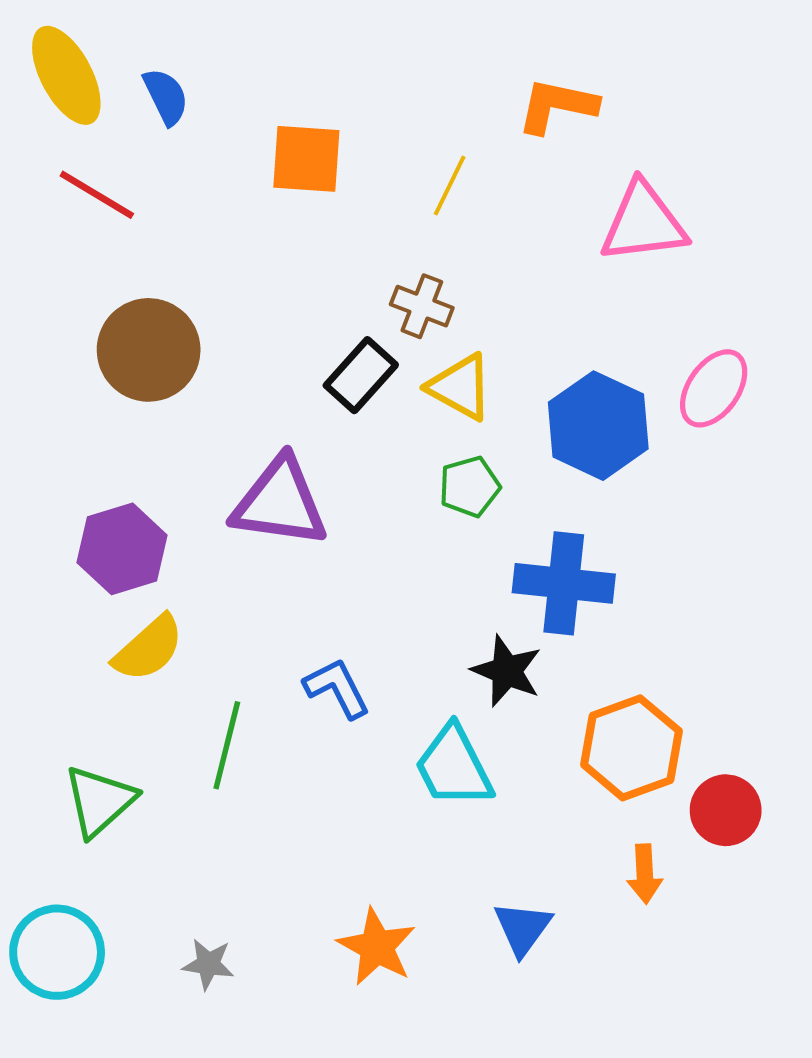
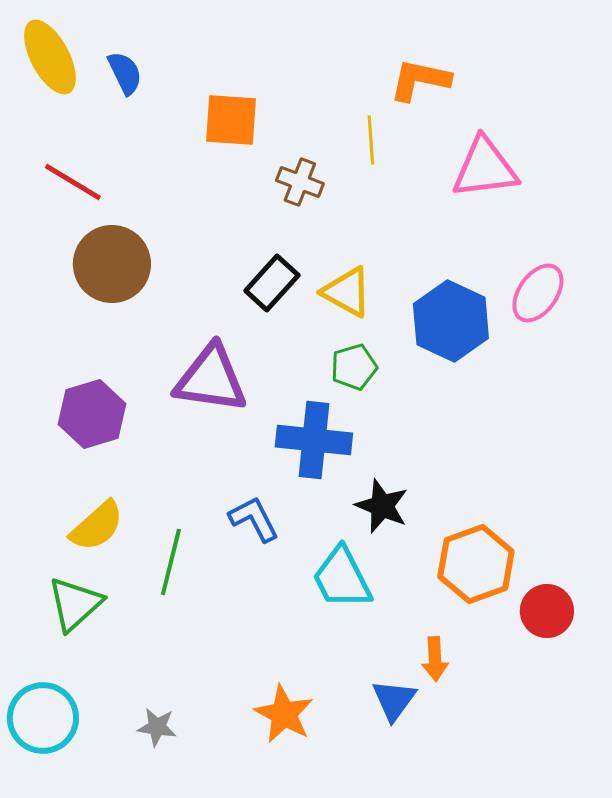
yellow line: (450, 185) -> (371, 140), moved, turned -30
red line: (97, 195) -> (73, 182), moved
brown cross: (422, 306) -> (300, 182), moved
blue cross: (564, 583) -> (314, 440), moved
yellow semicircle: (149, 648) -> (97, 526), moved
orange arrow: (645, 874) -> (435, 659), moved

